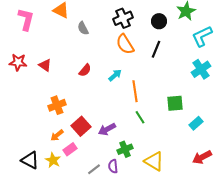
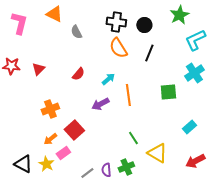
black cross: (123, 18) -> (116, 22), turned 30
black circle: (159, 21) -> (144, 25), moved
red triangle: (45, 65) -> (38, 69), turned 40
green square: (175, 103) -> (168, 92), moved
green line: (140, 117) -> (133, 138), moved
purple arrow: (107, 129) -> (100, 104), moved
green cross: (125, 149) -> (126, 167), moved
yellow triangle: (154, 161) -> (157, 153), moved

